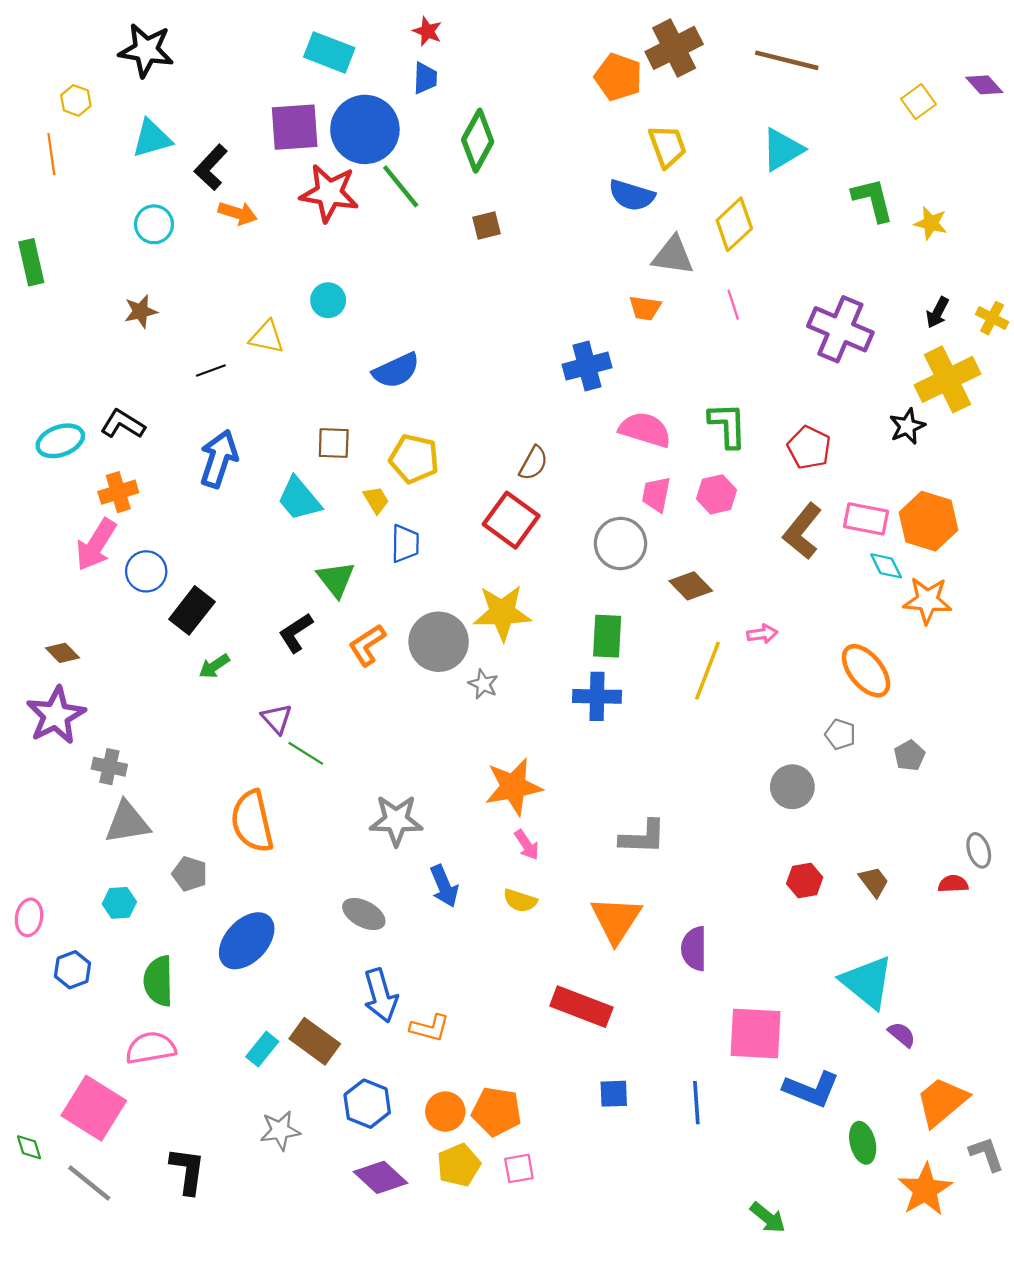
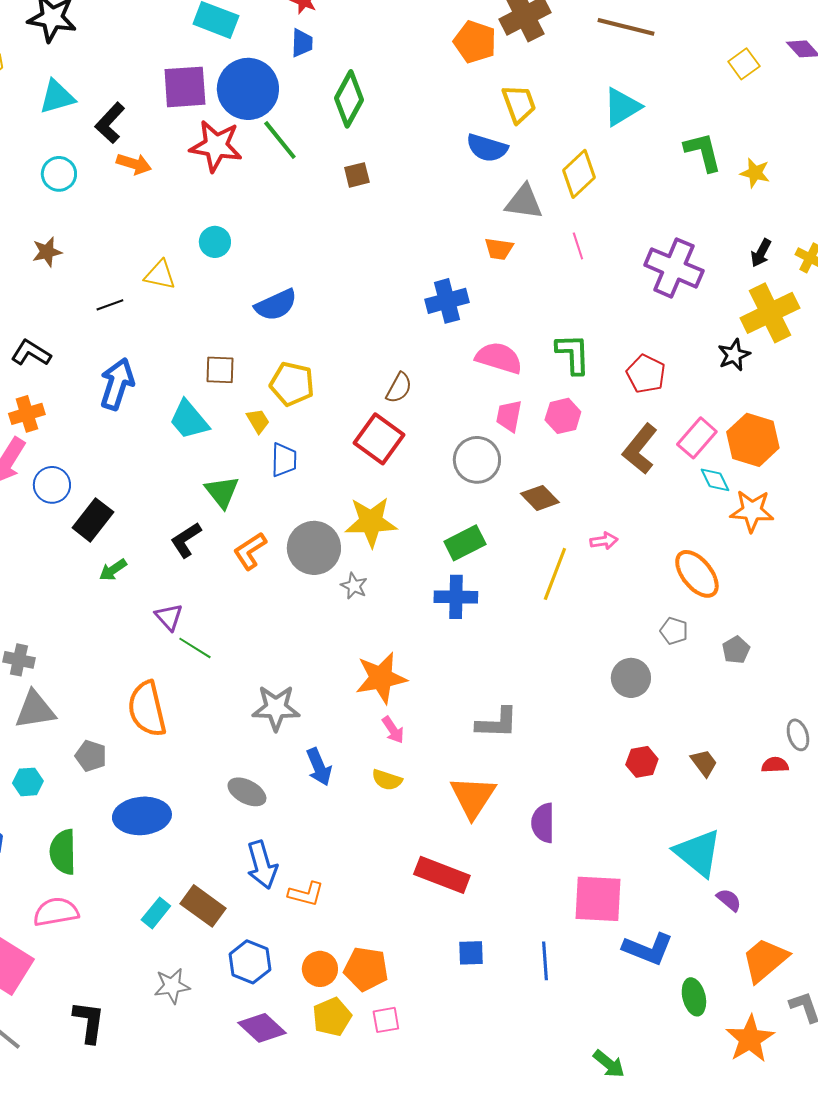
pink rectangle: (866, 519) -> (697, 438), turned -60
green rectangle: (607, 636) -> (465, 543), turned 60
blue ellipse: (247, 941) -> (142, 816), turned 42

